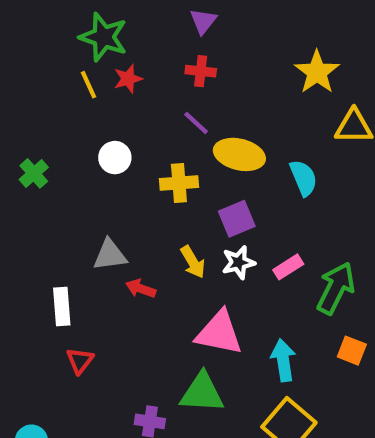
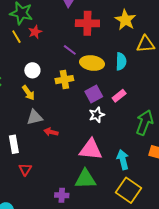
red cross: (201, 71) -> (87, 23), moved, size x1.6
cyan semicircle: (304, 178) -> (121, 61), moved, turned 30
yellow arrow: (193, 262) -> (28, 93), moved
pink rectangle: (288, 267) -> (119, 96), moved

